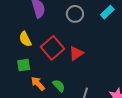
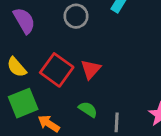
green square: (24, 65) -> (23, 103), size x1.5
green semicircle: (59, 86) -> (88, 109), moved

